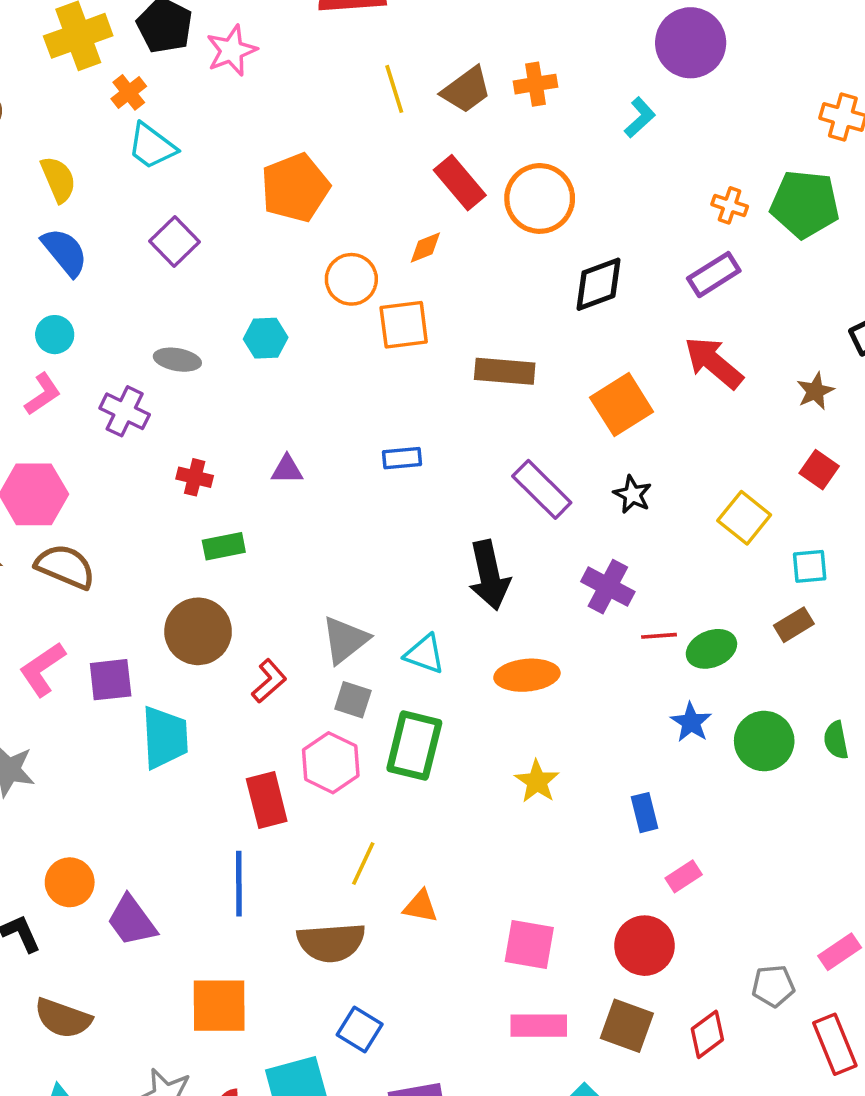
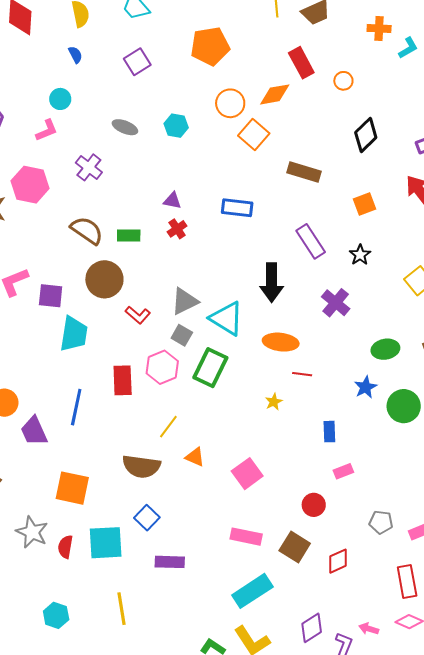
orange cross: (535, 84) -> (379, 28), moved
orange circle: (540, 198) -> (343, 81), size x0.5
orange diamond: (425, 248) -> (275, 94), size x1.5
blue semicircle: (65, 252) -> (75, 55), size x0.6
black diamond: (598, 284) -> (366, 135), turned -36
orange square: (404, 325) -> (254, 134), turned 36
orange square: (622, 405) -> (364, 204), size x0.7
purple cross: (125, 411) -> (89, 167), moved
blue rectangle: (402, 458) -> (237, 208), size x1.4
red cross: (195, 477) -> (177, 229), moved, turned 30
brown semicircle: (65, 567) -> (87, 230), moved
red line: (659, 636) -> (302, 374), moved
cyan triangle: (425, 654) -> (227, 318), size x1.5
red L-shape: (269, 681) -> (138, 315), turned 70
yellow star: (537, 781) -> (274, 402), size x0.7
blue line: (239, 884) -> (76, 407), moved
pink square: (529, 944) -> (247, 474), moved, turned 32
red circle: (644, 946) -> (314, 505), size x0.7
gray pentagon: (773, 986) -> (381, 522), moved

